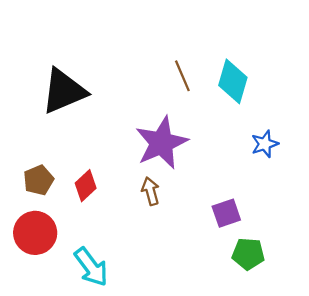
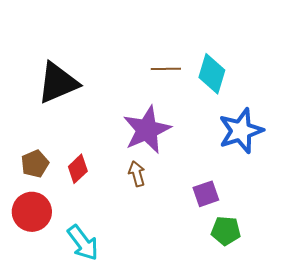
brown line: (182, 76) -> (166, 69), turned -68
blue star: (265, 144) -> (241, 131), size x1.8

